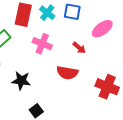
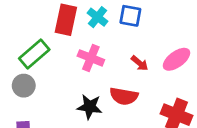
pink ellipse: (102, 29) -> (177, 59), moved
black star: (21, 81) -> (90, 107), moved

